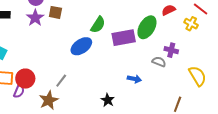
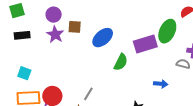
green semicircle: (98, 25) -> (121, 62), moved
blue ellipse: (81, 46) -> (103, 38), moved

